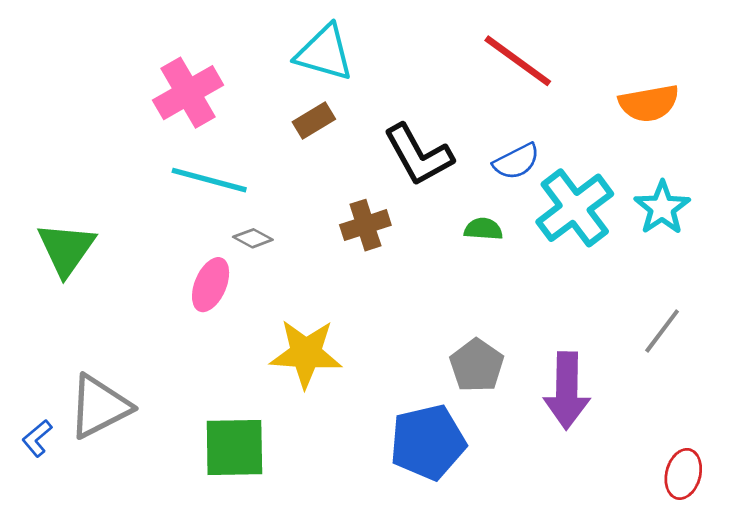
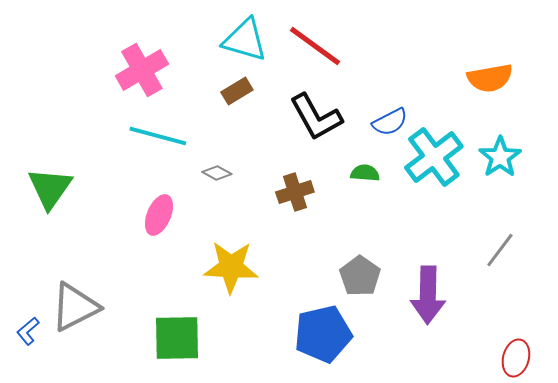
red line: (518, 61) -> (315, 46), moved
brown cross: (365, 225) -> (295, 192), moved
gray diamond: (253, 238) -> (217, 173), moved

